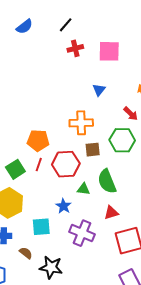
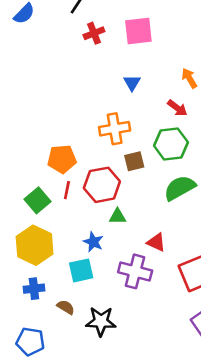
green semicircle: (107, 181) -> (180, 188), moved, turned 90
green triangle: (83, 189) -> (118, 216), moved
blue star: (63, 206) -> (93, 242), moved
red triangle: (111, 213) -> (156, 242), moved, turned 49

